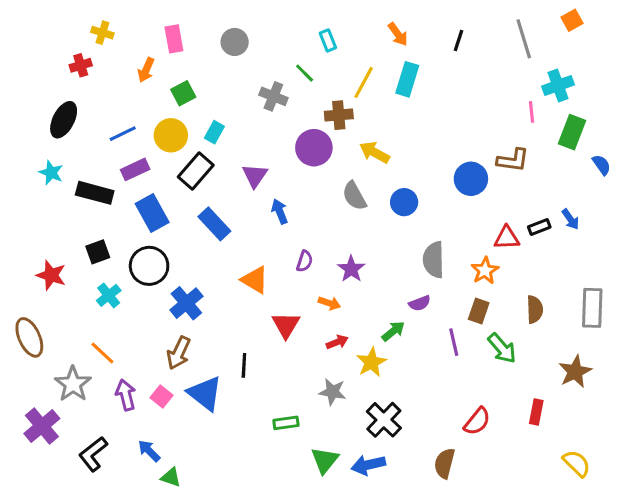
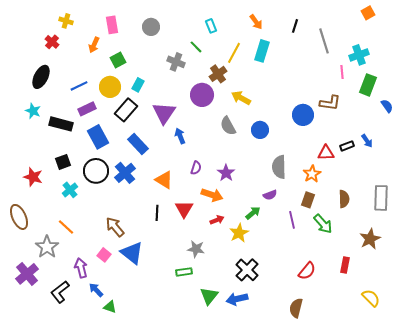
gray line: (524, 39) -> (324, 41), moved
red cross: (81, 65) -> (52, 42), turned -32
brown cross: (339, 115) -> (218, 74), turned -30
purple triangle: (255, 176) -> (164, 113), size x1.4
blue cross: (186, 303) -> (125, 173), moved
orange arrow: (329, 303) -> (212, 195), size x1.5
brown arrow: (179, 353) -> (115, 227), turned 115
black line: (244, 365) -> (157, 213), moved
gray star: (333, 392) -> (196, 249), moved
purple arrow: (126, 395) -> (81, 268), moved
brown semicircle: (444, 463) -> (296, 308), moved

